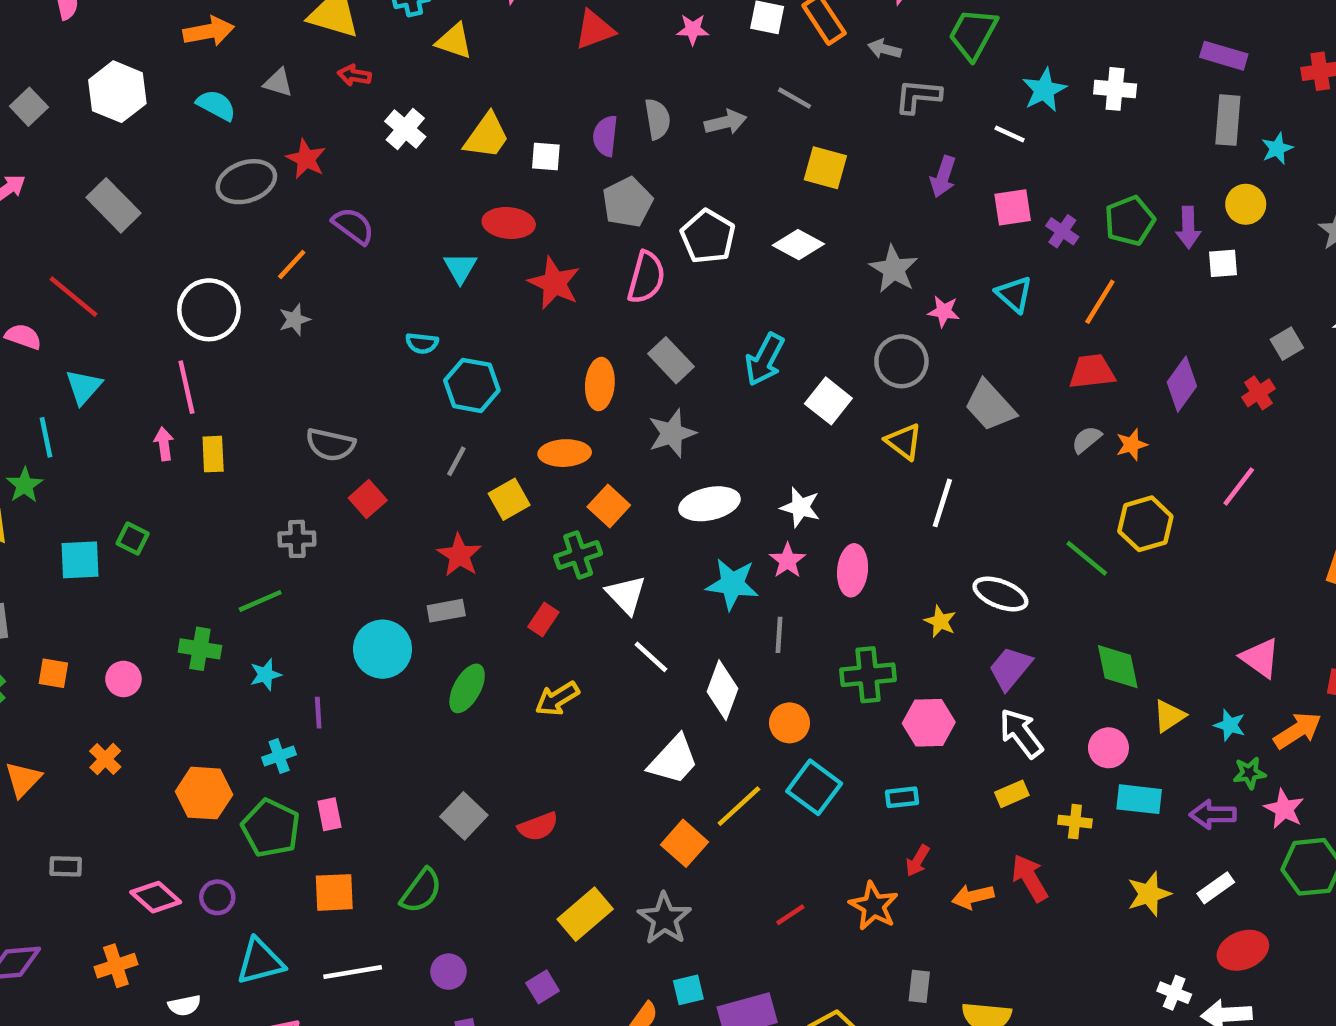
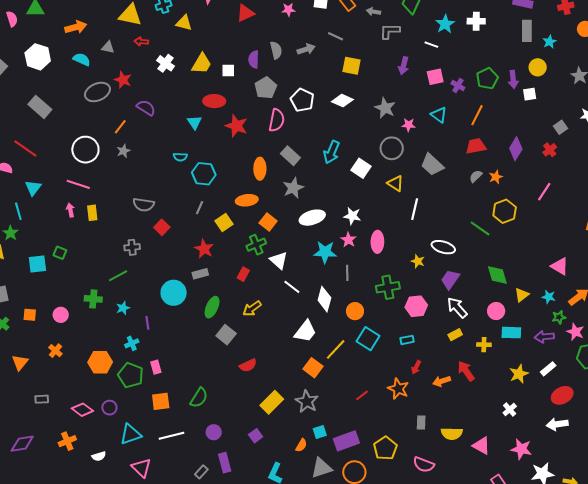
pink line: (186, 387) -> (78, 184), turned -55
gray square: (464, 816) -> (226, 335), moved
white cross: (1174, 993) -> (510, 410), moved, turned 32

